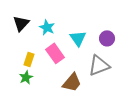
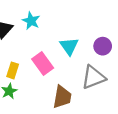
cyan star: (47, 27) -> (31, 21), moved
brown trapezoid: (72, 82) -> (62, 97), turned -30

